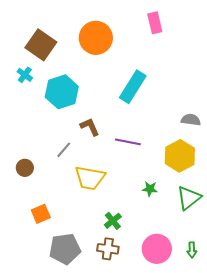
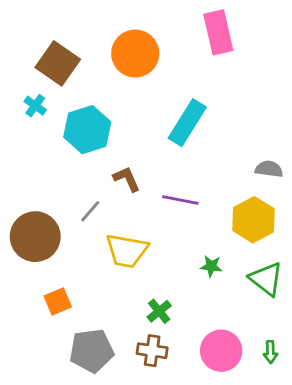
pink rectangle: (155, 23) -> (218, 32), size x1.4
brown circle: (25, 168) -> (35, 237), size x2.0
green triangle: (189, 198) -> (266, 279), turned -44

